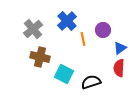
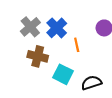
blue cross: (67, 21) -> (57, 28), moved
orange line: (83, 39) -> (77, 45), moved

